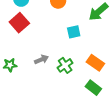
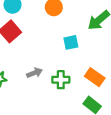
green cross: (65, 65) -> (61, 80), turned 35

